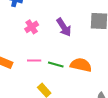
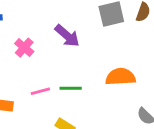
orange semicircle: (81, 65) -> (120, 77), moved

